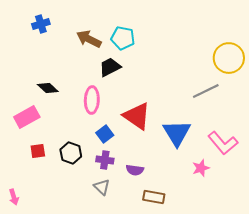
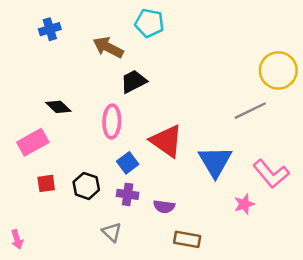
cyan pentagon: (123, 38) -> (149, 23), moved
gray triangle: (102, 187) -> (112, 232), moved

